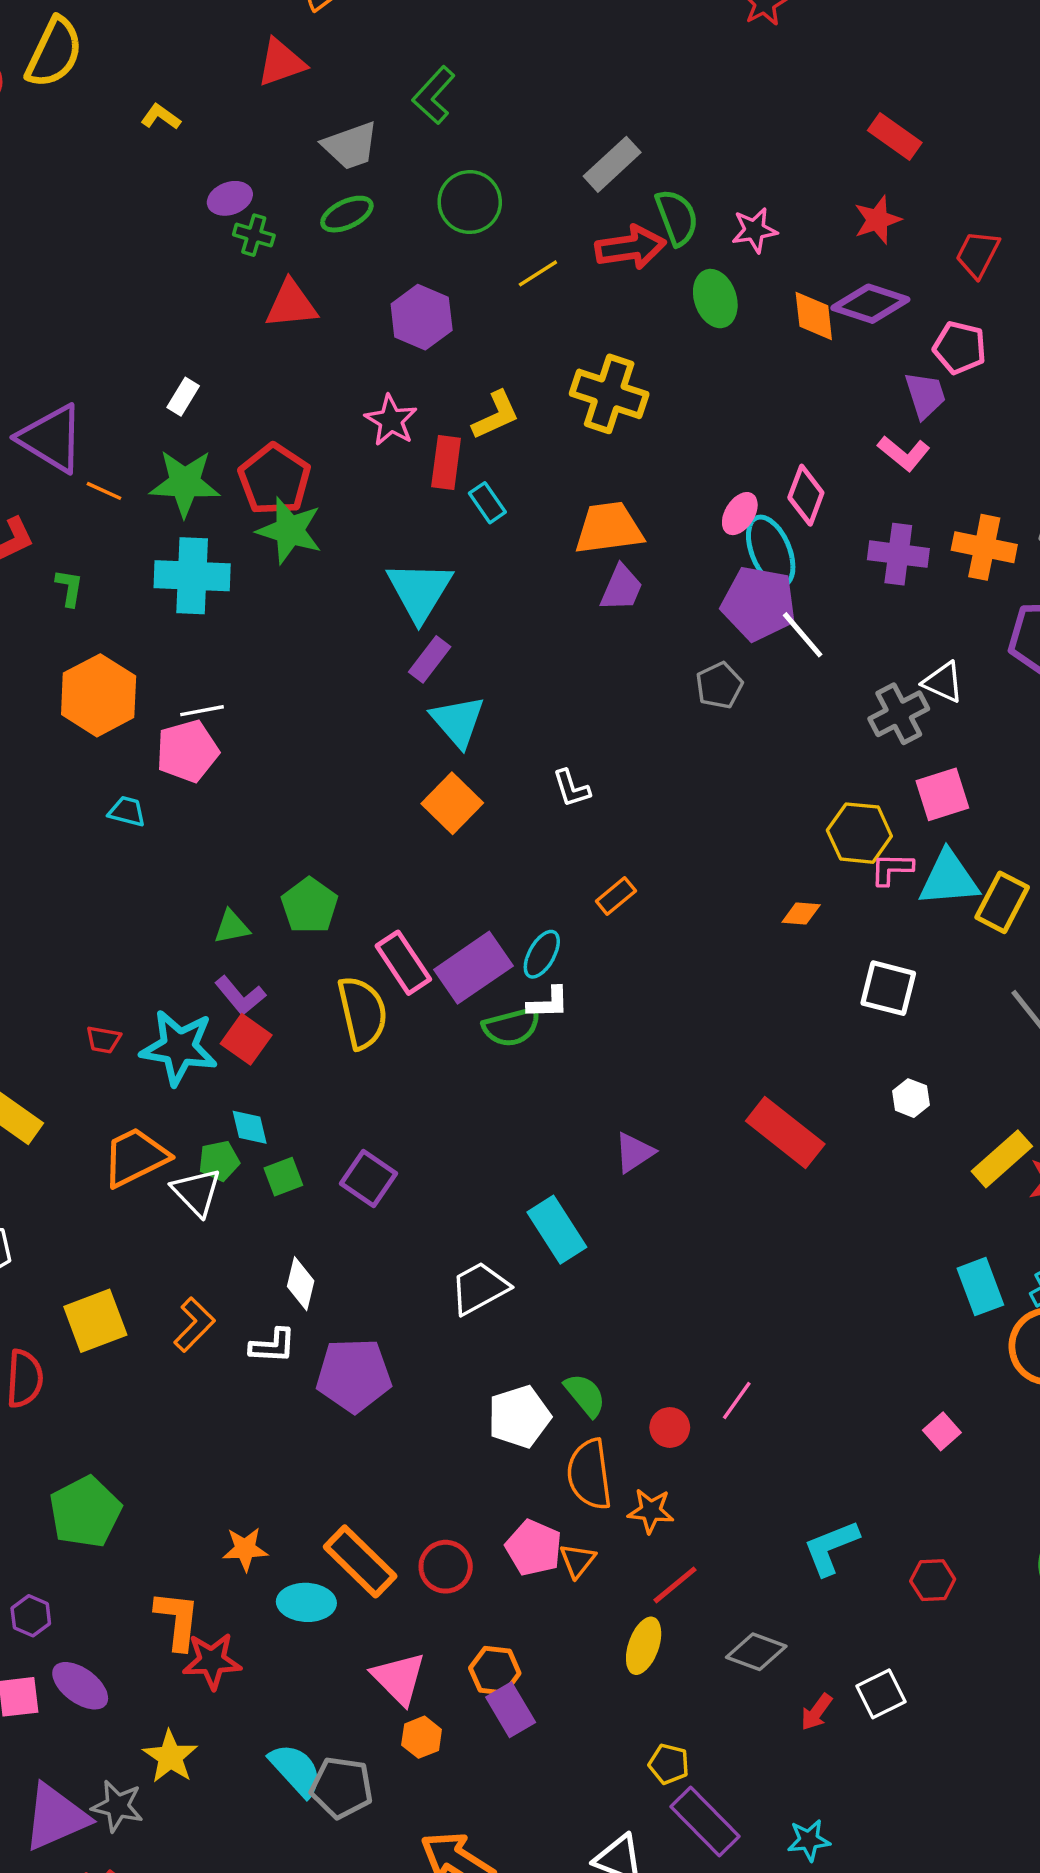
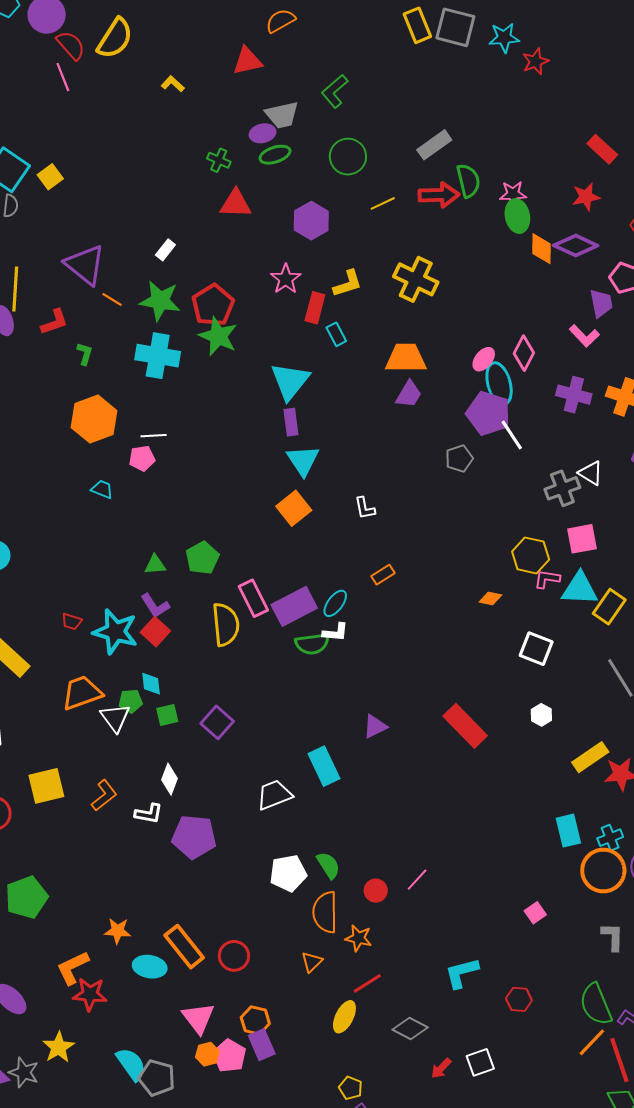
purple ellipse: (230, 198) -> (263, 133), moved
green ellipse: (715, 299) -> (517, 216), moved
purple rectangle: (430, 659) -> (291, 422), turned -52
pink pentagon: (187, 751) -> (142, 458), size x0.7
pink pentagon: (534, 1548) -> (229, 1056), moved
orange L-shape: (177, 1620) -> (73, 968), turned -129

